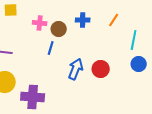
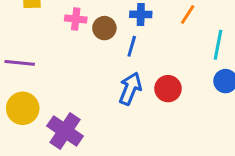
blue line: (51, 48) -> (132, 46), moved
purple cross: (33, 97) -> (65, 131), turned 30

